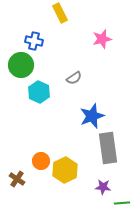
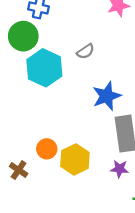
cyan hexagon: (39, 92) -> (44, 68), size x1.4
purple star: (103, 187) -> (120, 169), moved

